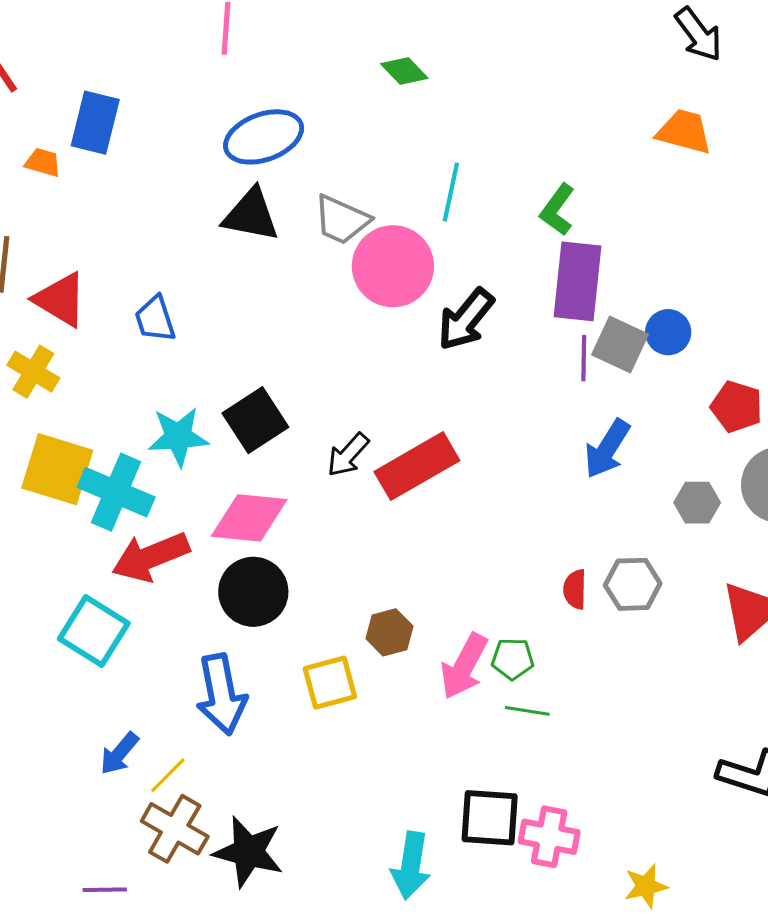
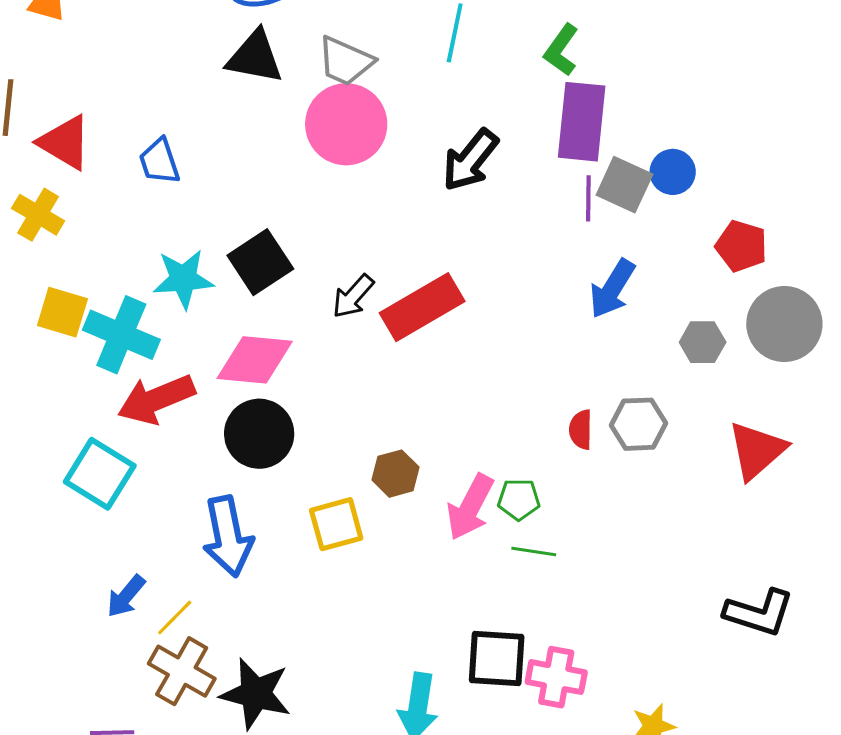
pink circle: (393, 266) -> (346, 124), moved
yellow square: (57, 469) -> (62, 312), size x0.7

